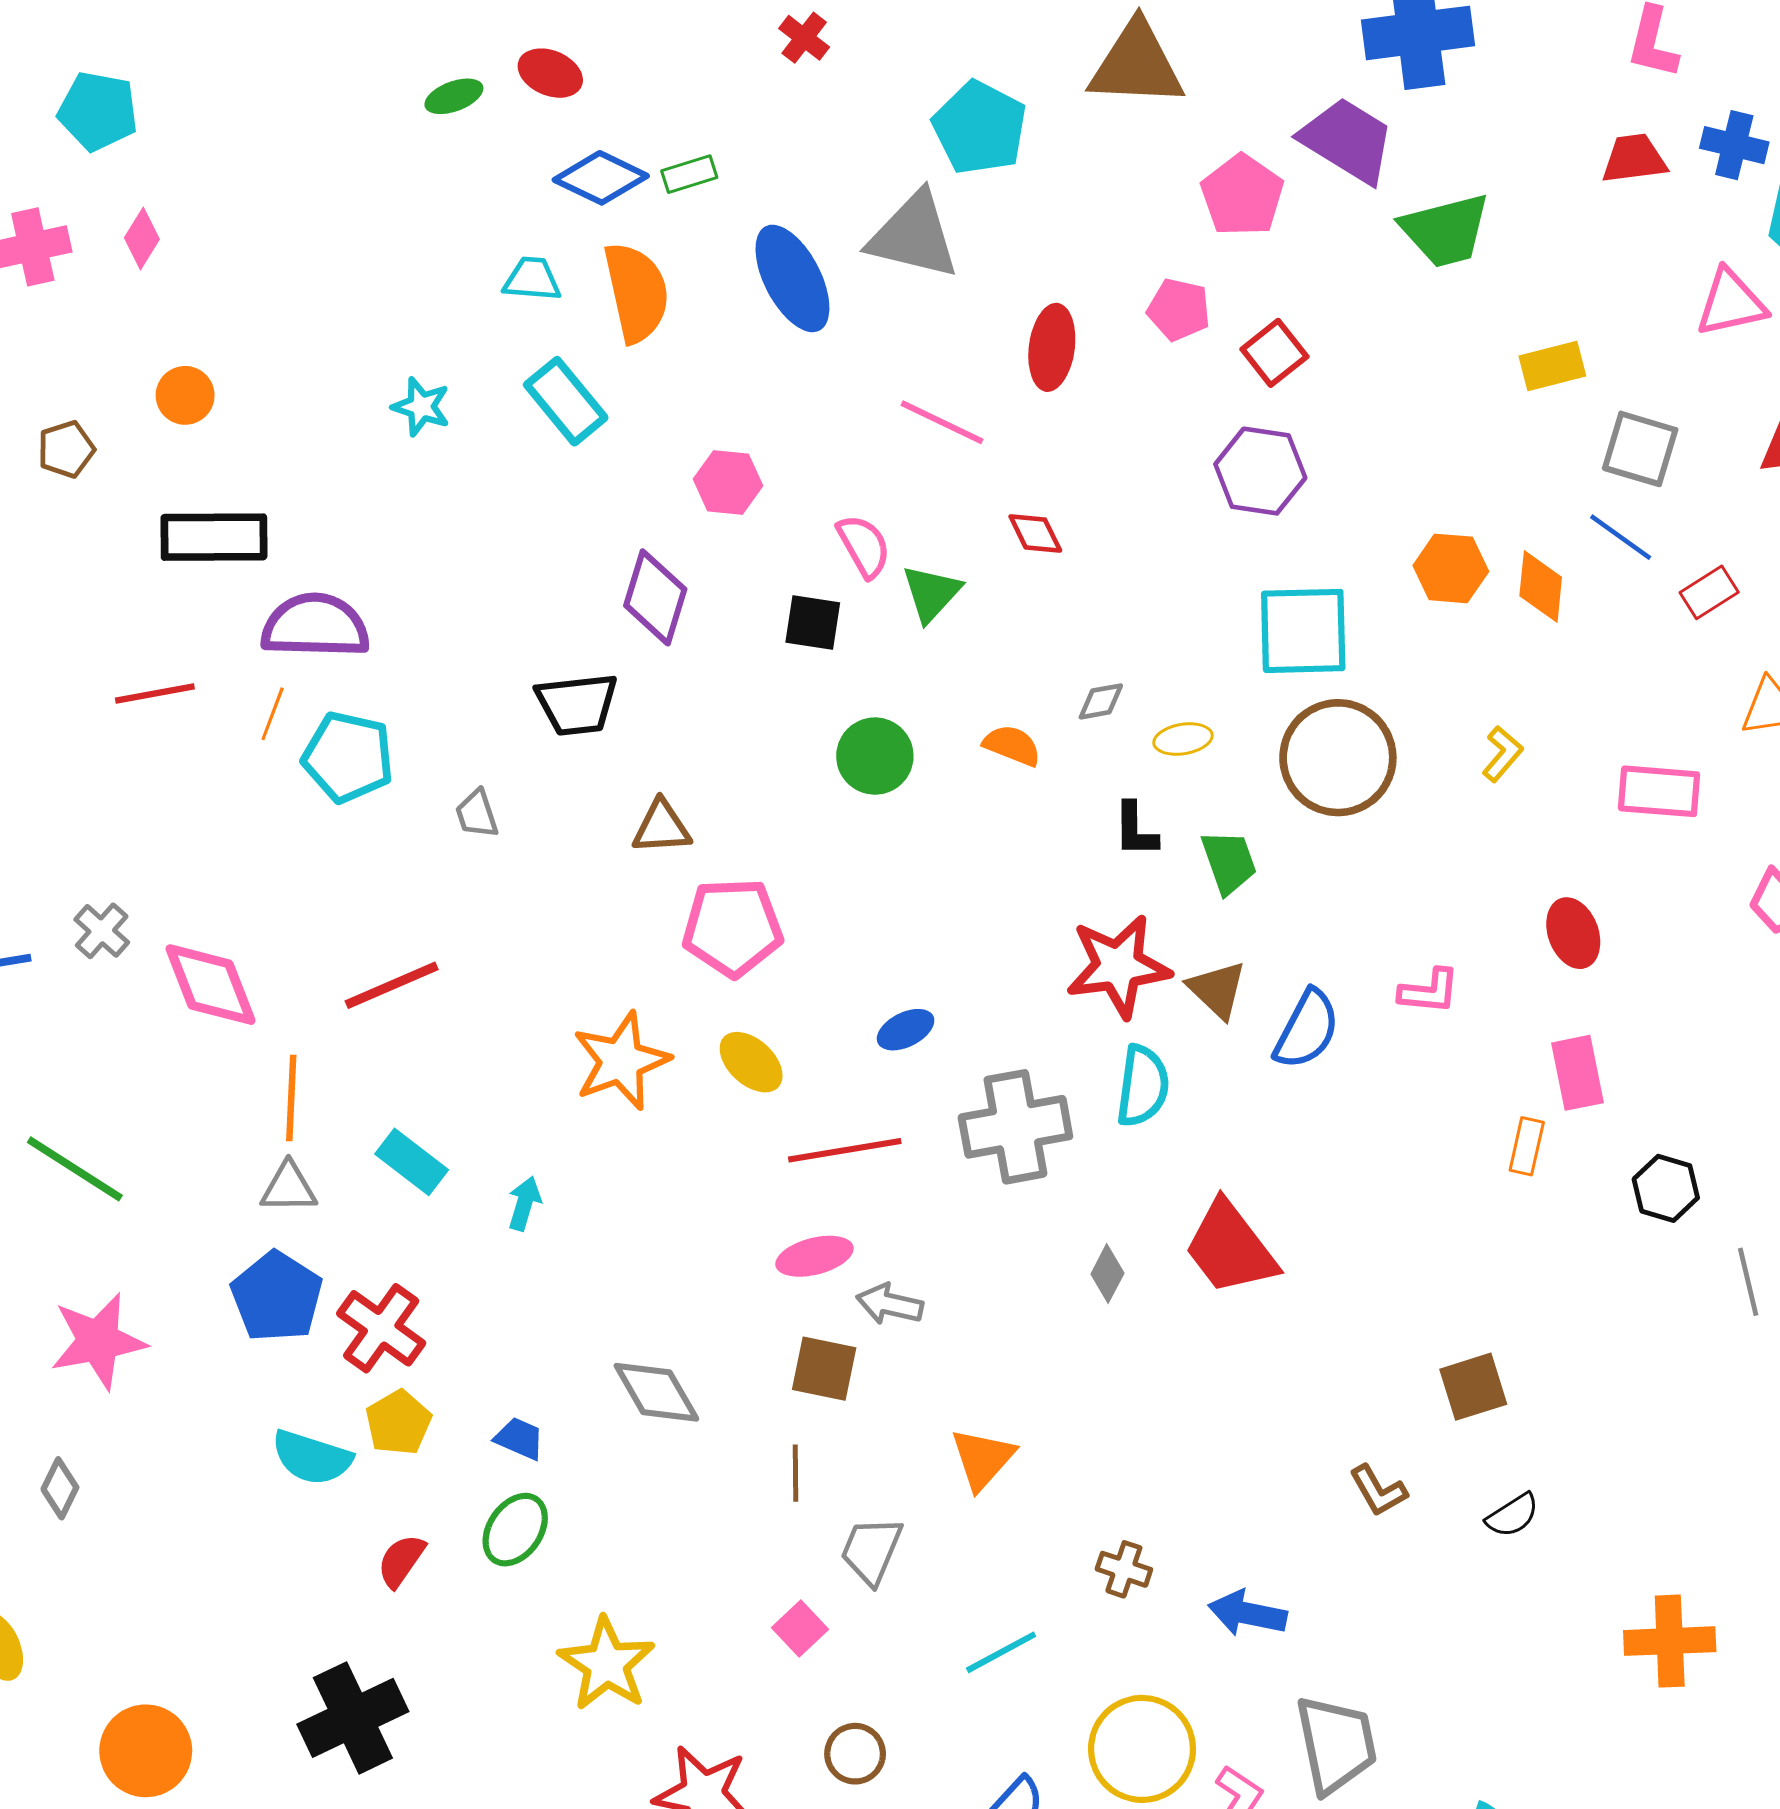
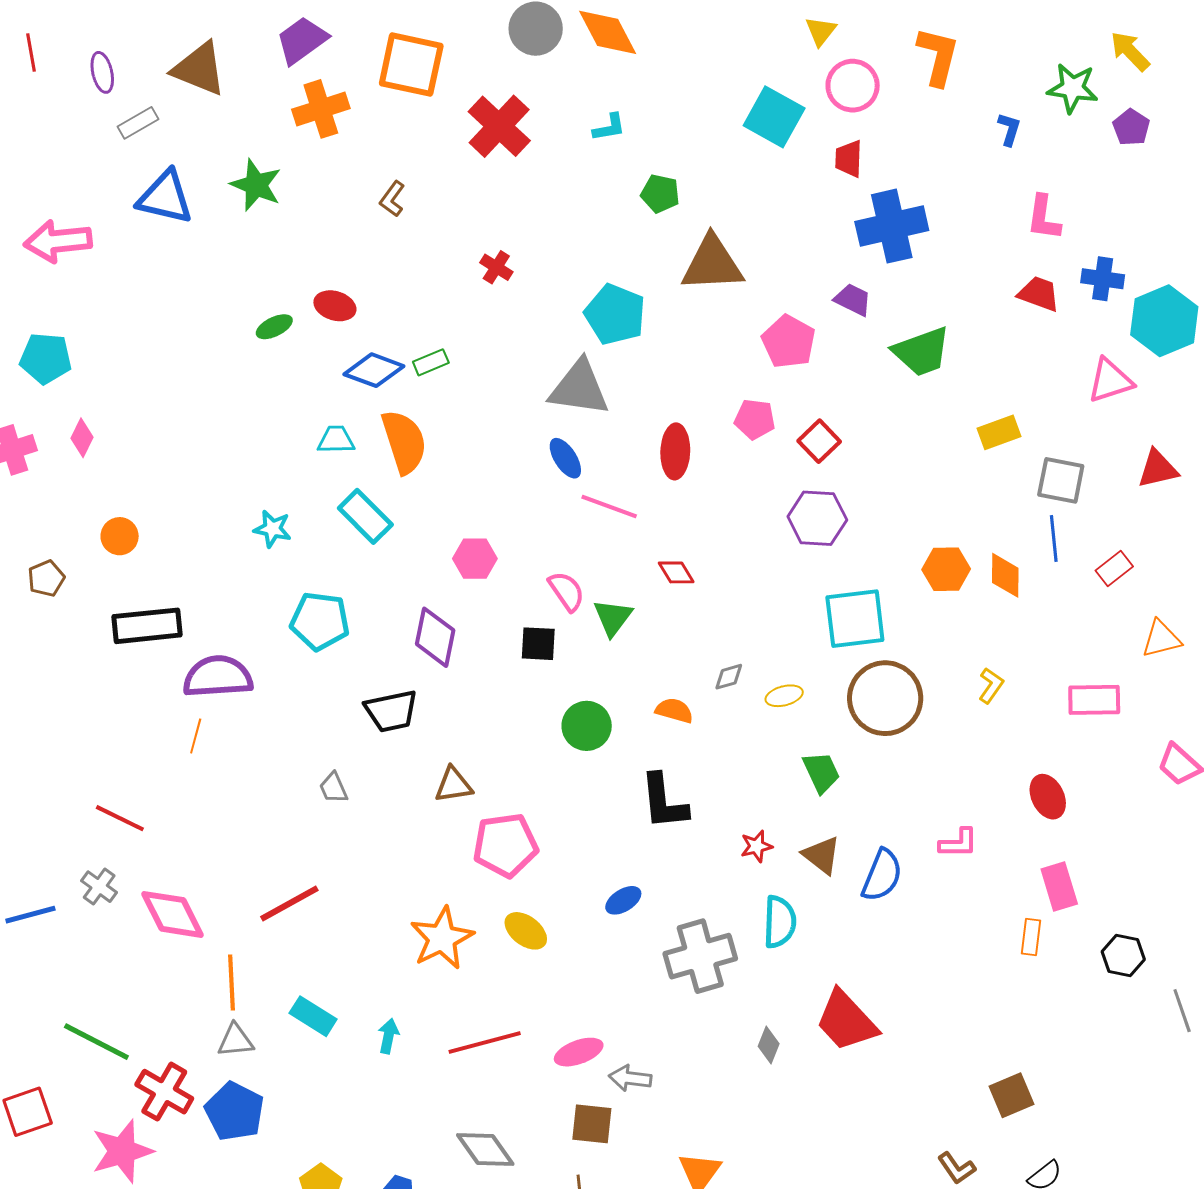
purple trapezoid: (1347, 140) -> (853, 300), size x0.6
red trapezoid: (1634, 159) -> (1039, 294), turned 33
blue ellipse: (792, 278) -> (565, 458), moved, size x0.6
blue line: (1621, 537) -> (1054, 539), turned 54
red line: (155, 693) -> (120, 818), moved, turned 42
cyan pentagon: (348, 757) -> (320, 621), moved
black L-shape: (1135, 830) -> (664, 802), moved, size x1.6
red star: (1118, 966) -> (756, 846), size x0.5
red line: (845, 1150) -> (485, 1043), moved
red cross: (381, 1328) -> (164, 1092), moved

